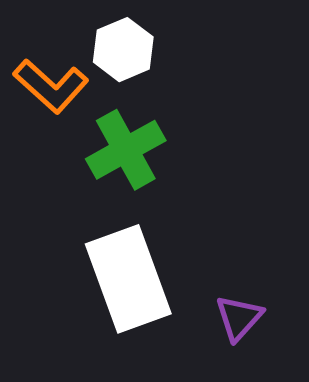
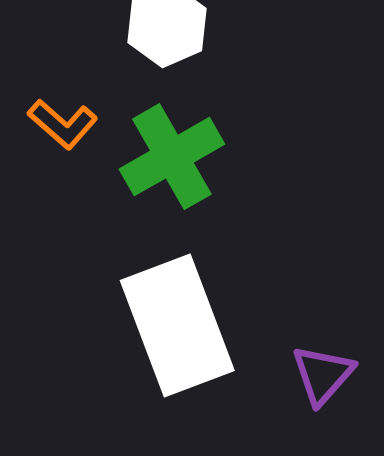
orange L-shape: (51, 86) -> (63, 124), moved, size x0.7

